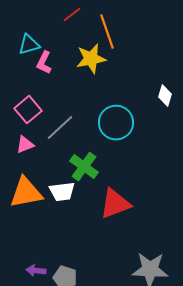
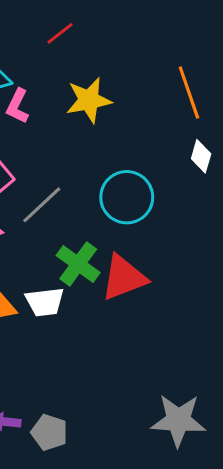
orange line: (107, 32) -> (189, 93), moved
red triangle: (115, 204) -> (124, 278), moved

